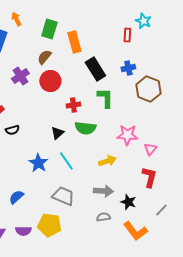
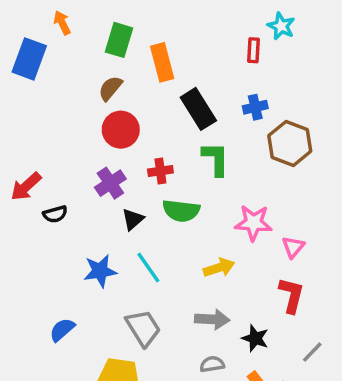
purple cross: (20, 76) -> (110, 183), moved
blue star: (38, 163) -> (100, 271), turned 30
gray trapezoid: (63, 196) -> (143, 328), turned 35

